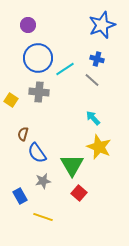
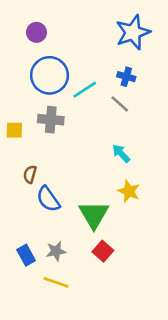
yellow square: (11, 100) -> (14, 130), turned -32
yellow star: (99, 147) -> (129, 191), size x0.7
gray star: (43, 181) -> (56, 251), moved

